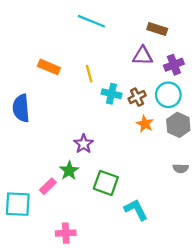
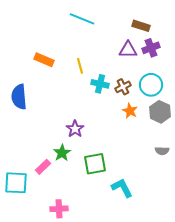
purple cross: (174, 65) -> (151, 48), moved
green square: (106, 183) -> (95, 164), turned -30

